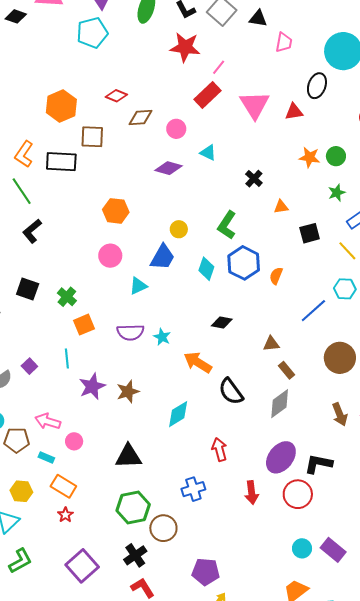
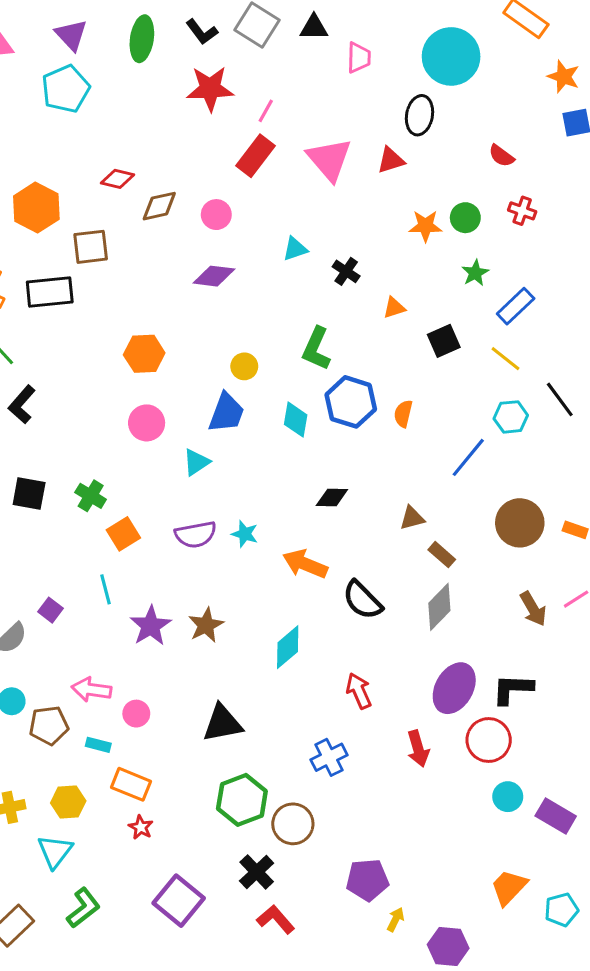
cyan triangle: (208, 153) -> (295, 249), moved, turned -36
cyan circle: (302, 548) -> (508, 797), moved

